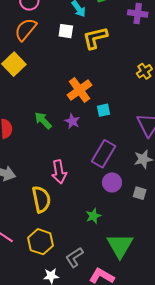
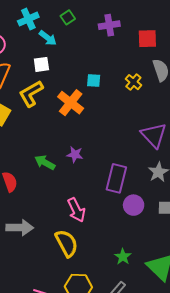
yellow L-shape: (95, 38) -> (31, 94), moved
orange cross: (79, 90) -> (71, 103), moved
cyan square: (104, 110) -> (94, 81), moved, turned 32
green star: (93, 216) -> (123, 257), moved

